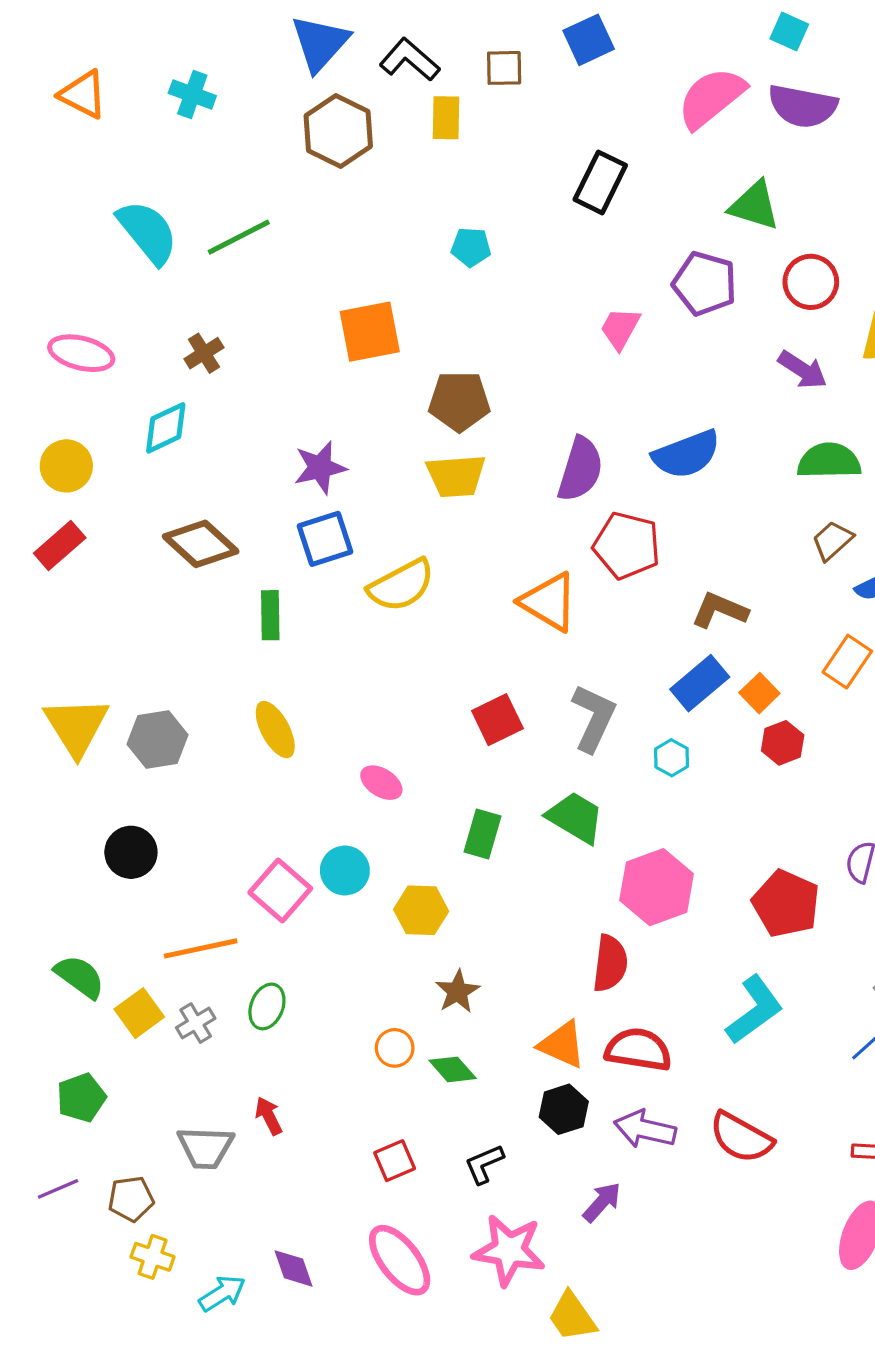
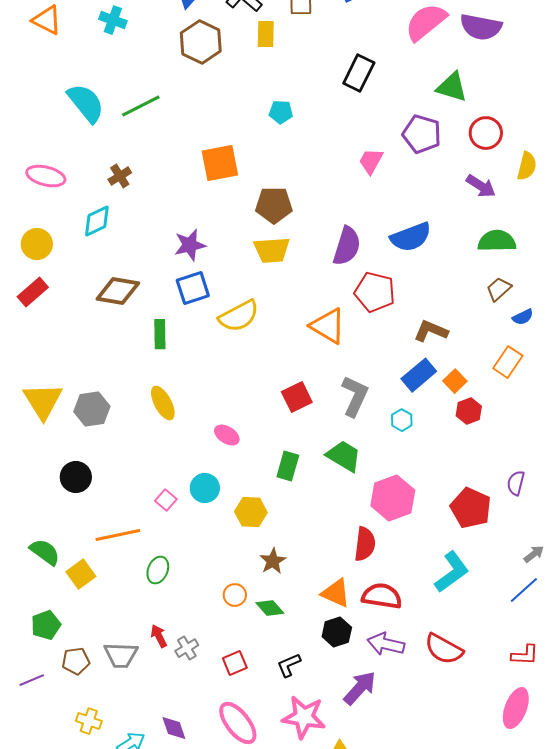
brown diamond: (201, 544) -> (118, 291), turned -33
pink square: (280, 890) -> (166, 500), size x0.6
gray cross: (196, 1023) -> (187, 648), moved
brown pentagon: (131, 1199) -> (76, 661), moved
purple arrow: (602, 1202) -> (360, 688), size x1.4

